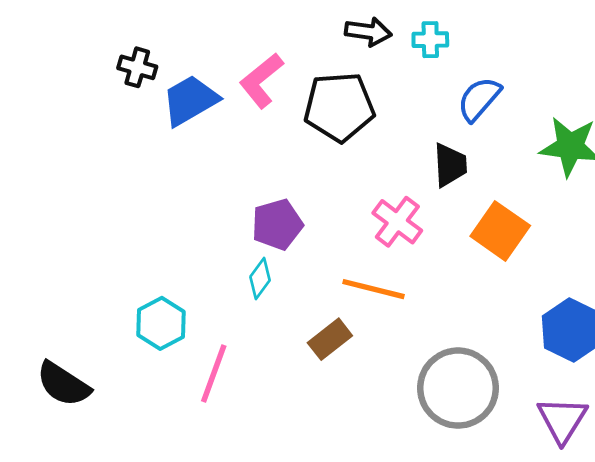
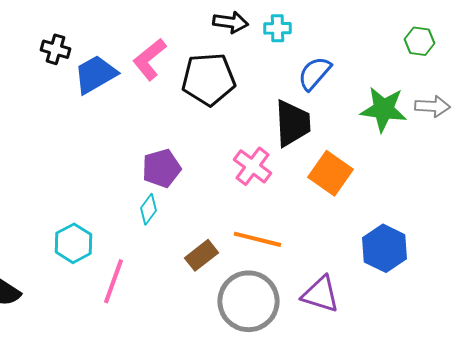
black trapezoid: (450, 165) -> (292, 123), size x1.4
orange line: (374, 289) -> (258, 239), moved
gray circle: (458, 388) -> (248, 301), moved
purple triangle: (562, 420) -> (320, 294), moved, turned -45

